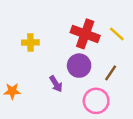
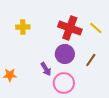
yellow cross: (30, 42) -> (23, 27), moved
pink circle: (96, 101) -> (64, 83), moved

